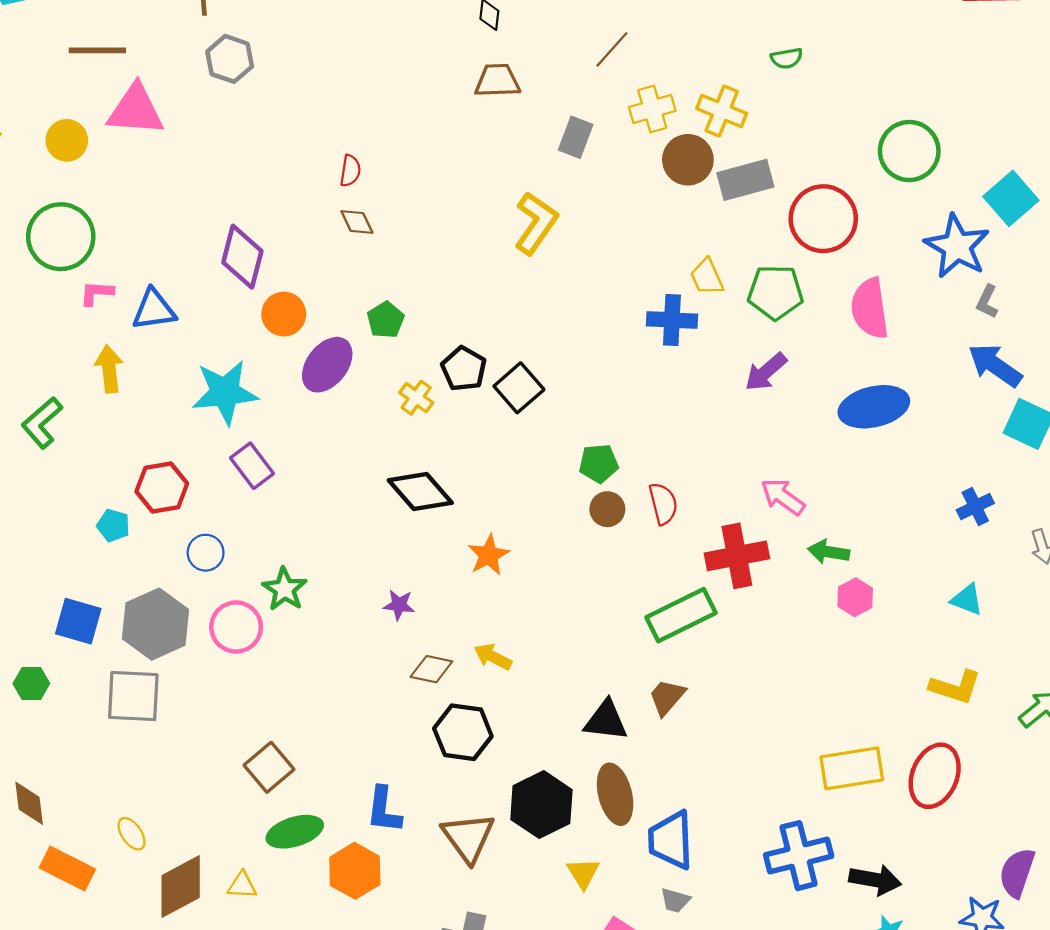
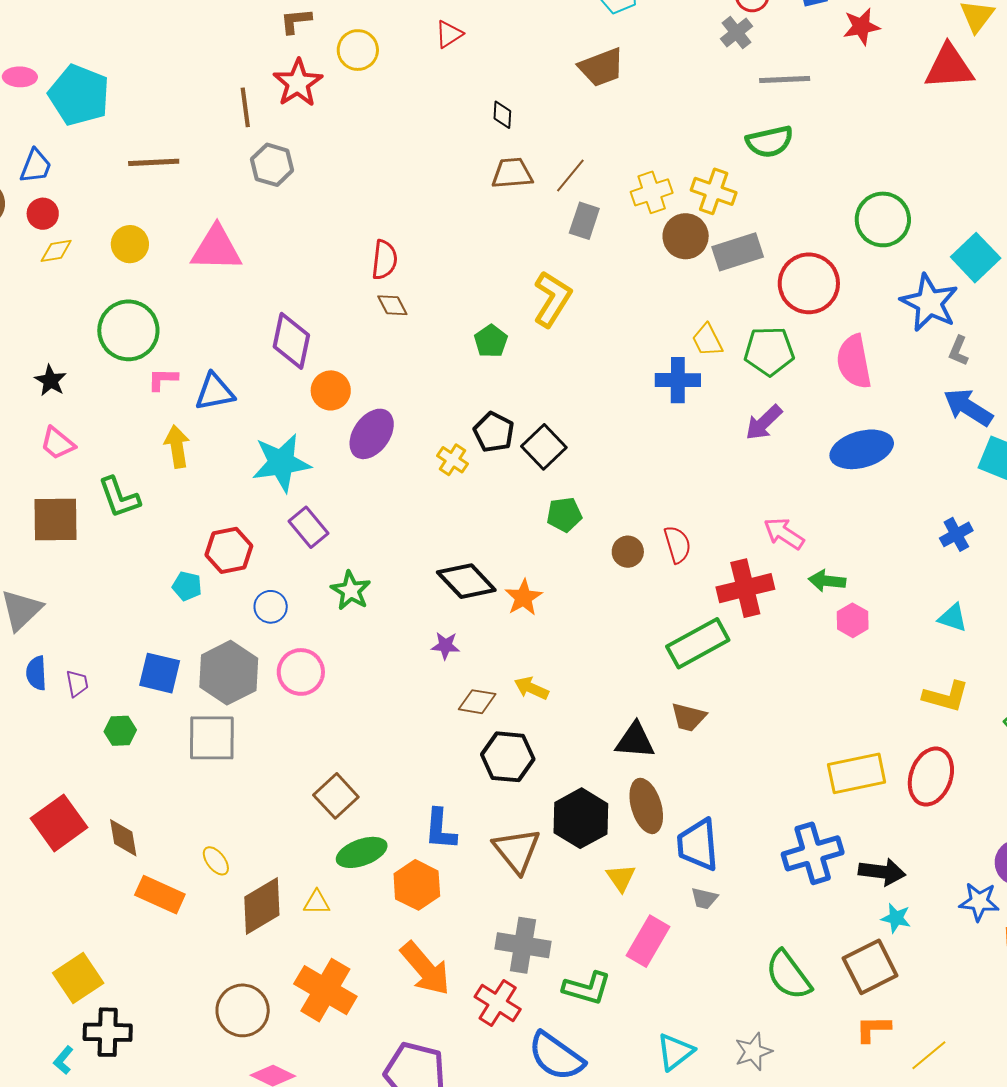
brown line: (612, 49) -> (570, 176), moved
green semicircle: (787, 58) -> (770, 142), size x1.6
pink triangle: (136, 110) -> (216, 249), moved
red semicircle: (350, 171) -> (384, 260), size x1.4
green pentagon: (386, 320) -> (491, 341), moved
green L-shape: (42, 423) -> (119, 497), turned -66
green pentagon: (599, 463) -> (564, 515), moved
black diamond: (420, 491) -> (466, 581), moved
green star: (285, 589) -> (351, 591), moved
brown trapezoid: (667, 697) -> (689, 717), turned -114

